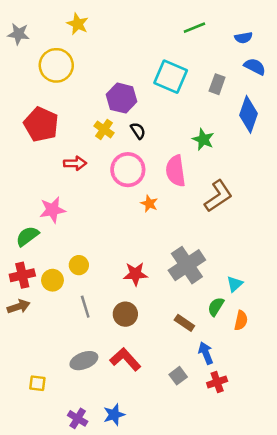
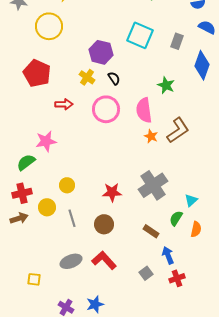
orange star: (149, 204) -> (151, 136), moved
yellow circle: (52, 280) -> (47, 207), moved

